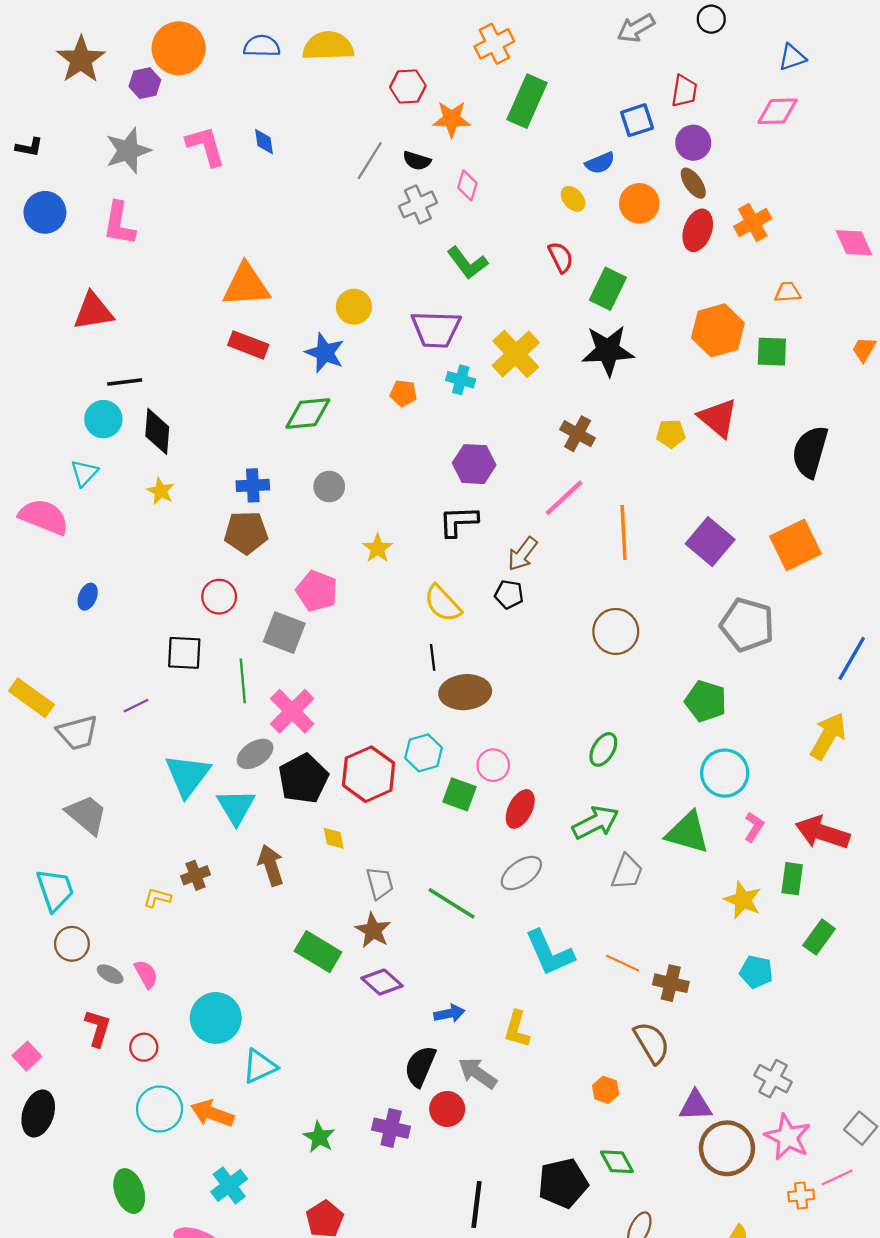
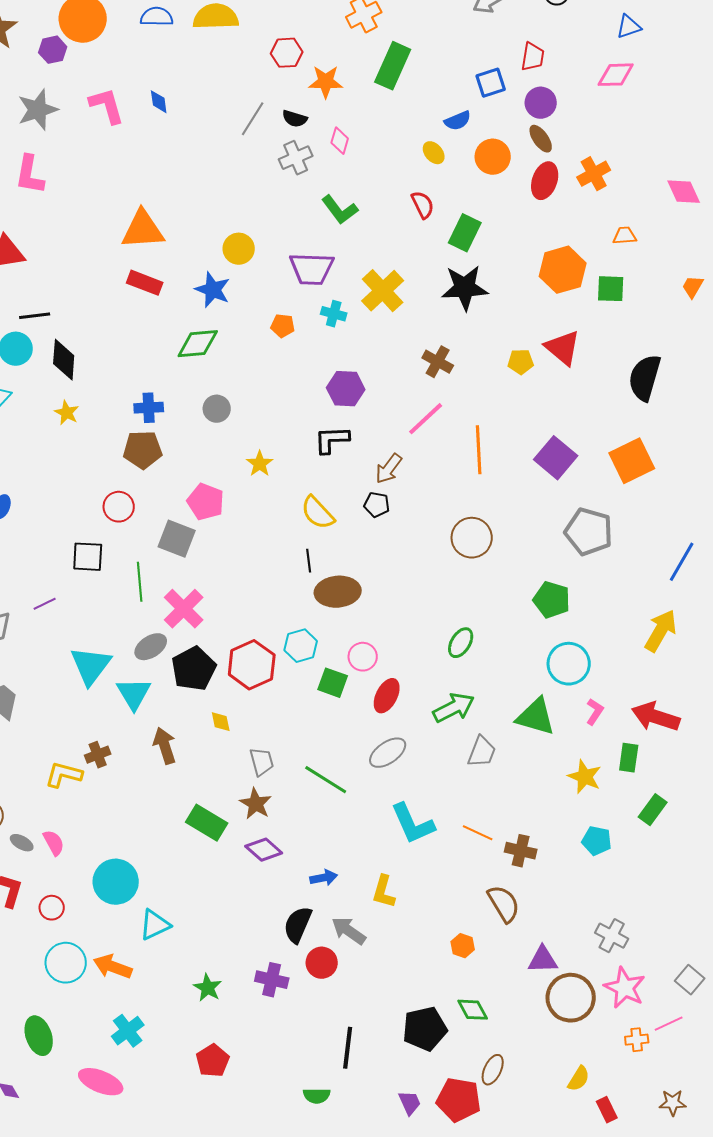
yellow L-shape: (157, 898) -> (64, 775), size x1.5

